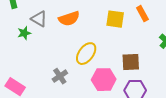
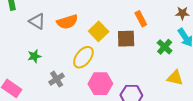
yellow square: (115, 19) -> (99, 31), moved, turned 36
green star: (24, 33) -> (34, 56), moved
brown square: (131, 62) -> (126, 39), moved

